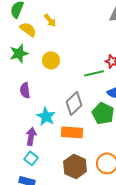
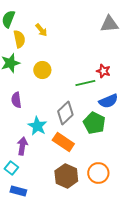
yellow semicircle: (28, 29) -> (19, 39), turned 42
orange rectangle: (72, 132) -> (63, 142), turned 30
cyan square: (31, 158) -> (11, 168), moved

